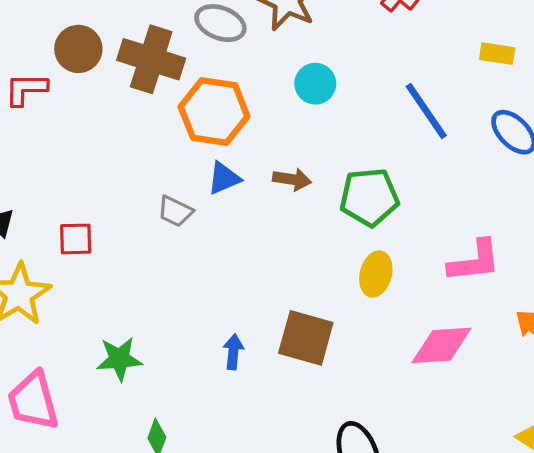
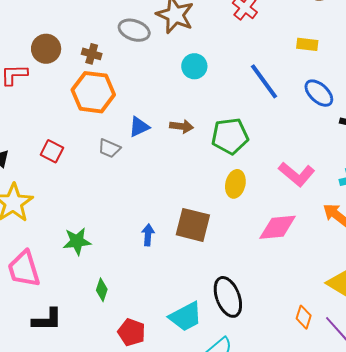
brown cross: (151, 59) -> (92, 54), size x0.5
orange hexagon: (214, 112) -> (93, 92), moved
red square: (76, 239) -> (52, 151), moved, turned 30
pink L-shape: (474, 261) -> (297, 174), turned 48

